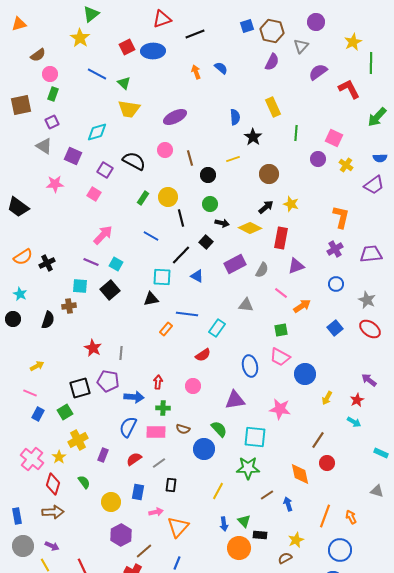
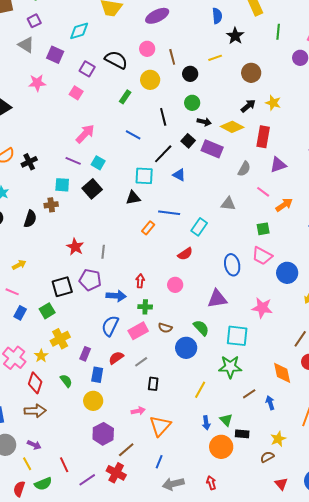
yellow circle: (168, 197) -> (150, 80), moved
purple rectangle: (235, 264) -> (212, 149), moved, turned 50
pink rectangle: (156, 432) -> (138, 331), turned -30
blue rectangle: (138, 492) -> (97, 375), moved

